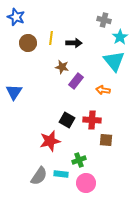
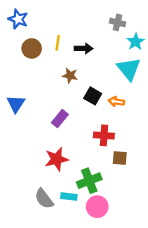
purple rectangle: (76, 81) -> (60, 119), moved
black square: (67, 120) -> (93, 96), moved
green cross: (79, 160) -> (89, 181), size x1.5
gray semicircle: (39, 176) -> (44, 199), turned 108

